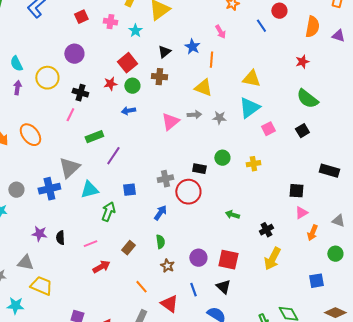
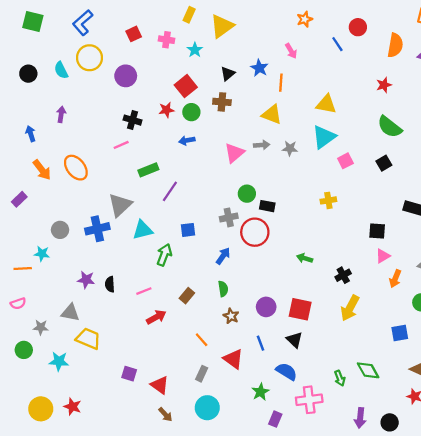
cyan semicircle: (16, 64) -> (61, 70), moved
yellow circle: (47, 78) -> (89, 58), moved
pink line: (70, 115) -> (121, 145), turned 40
green circle: (222, 158) -> (247, 194), moved

